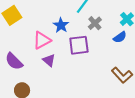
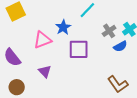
gray cross: (95, 23) -> (109, 31), moved
purple triangle: (49, 60) -> (45, 71), moved

